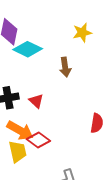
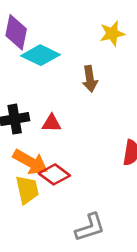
red triangle: (36, 101) -> (52, 123), turned -42

